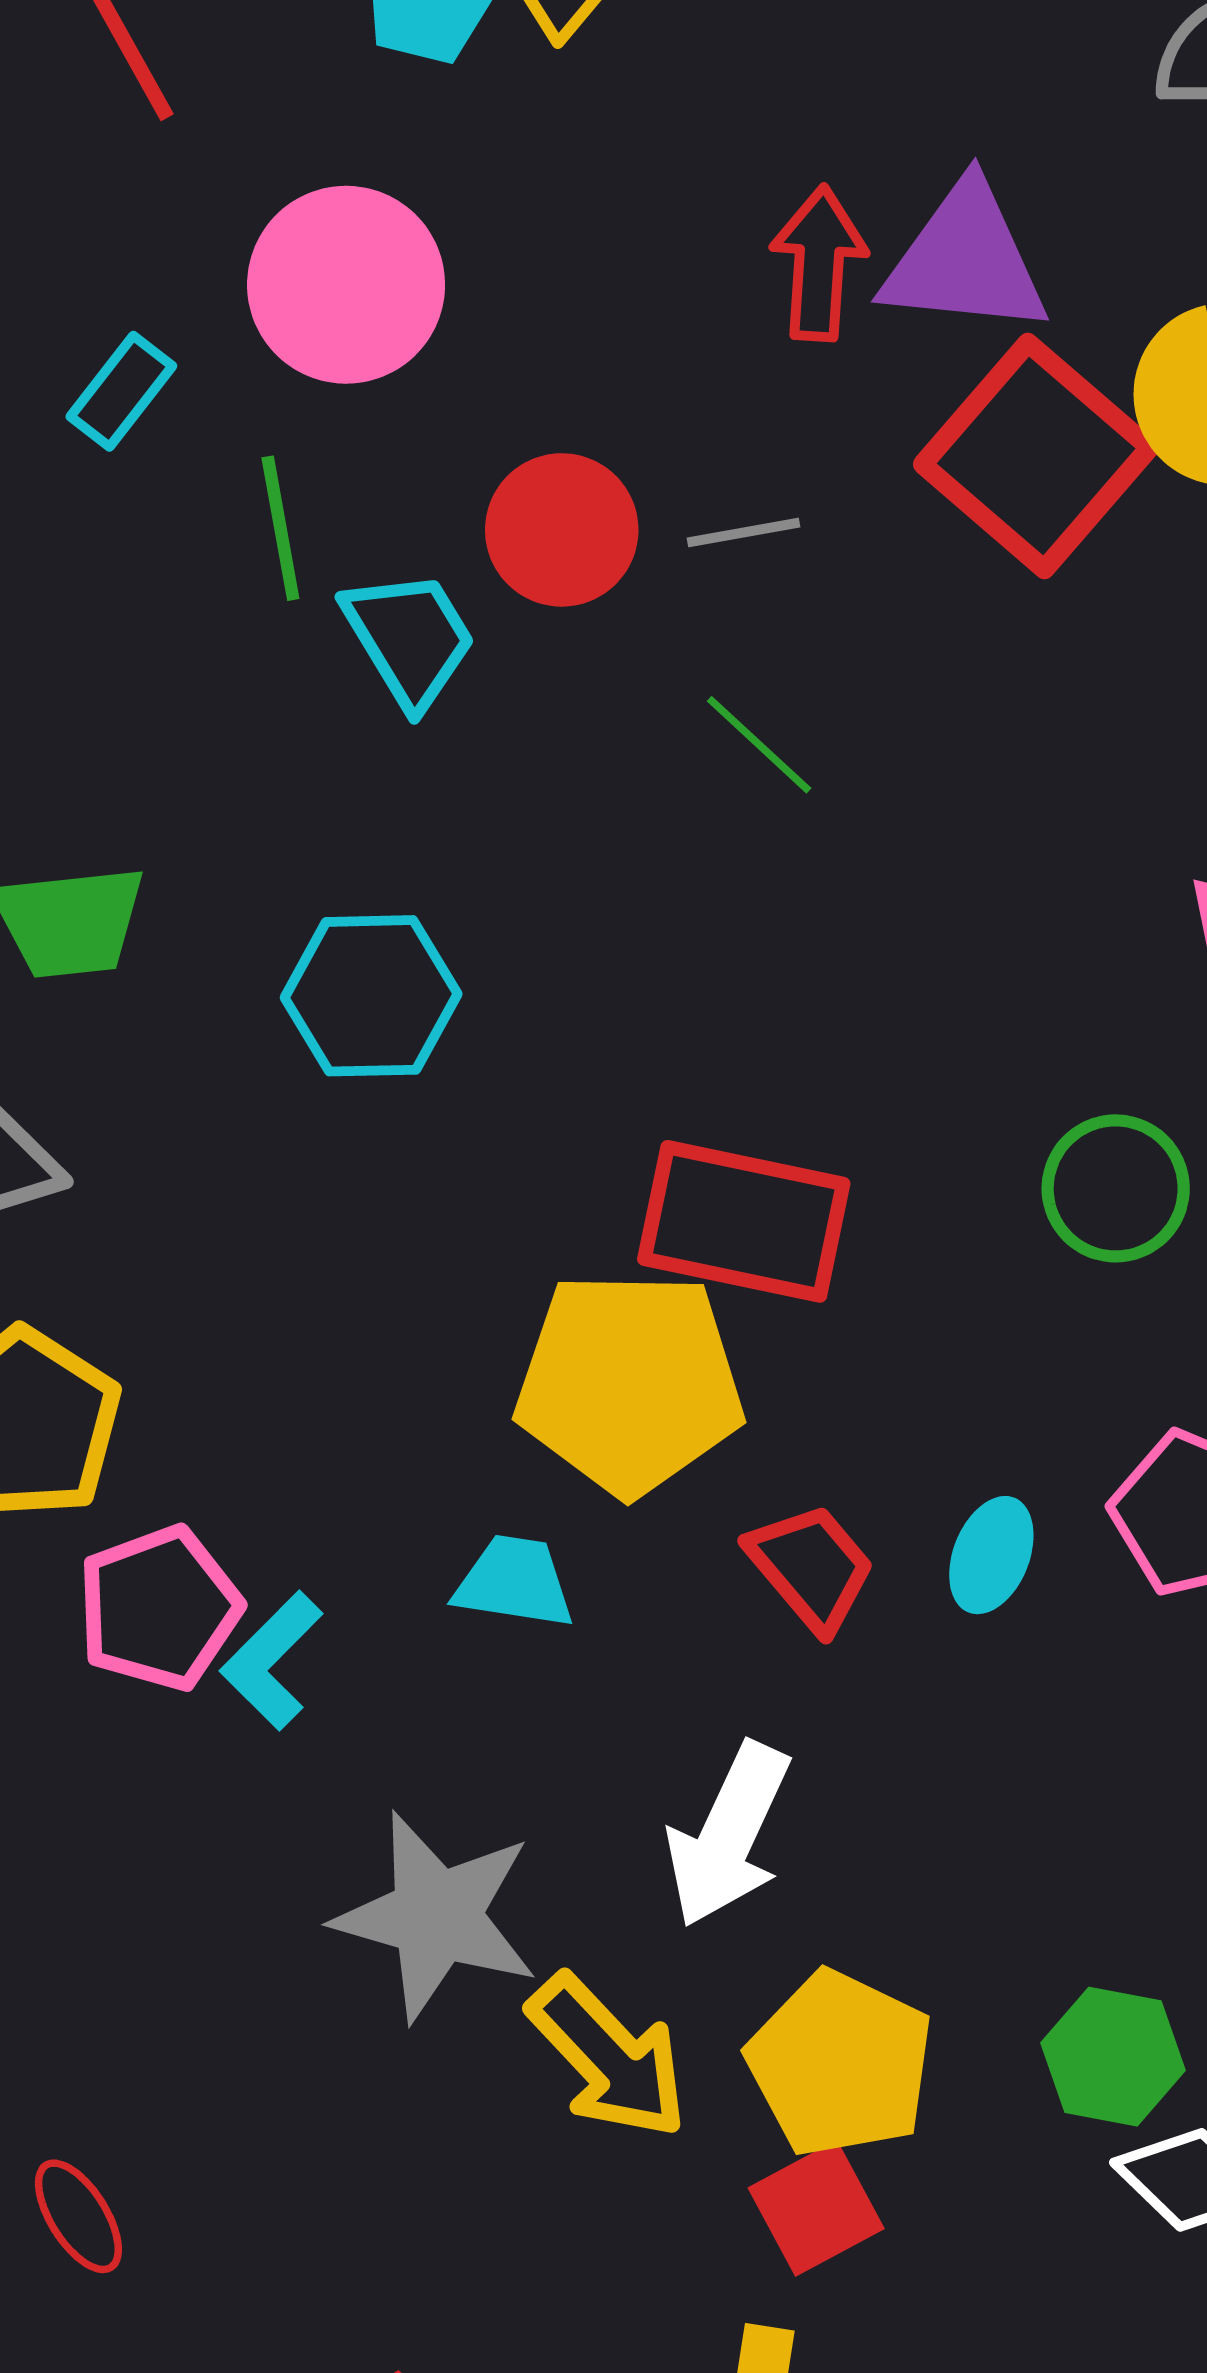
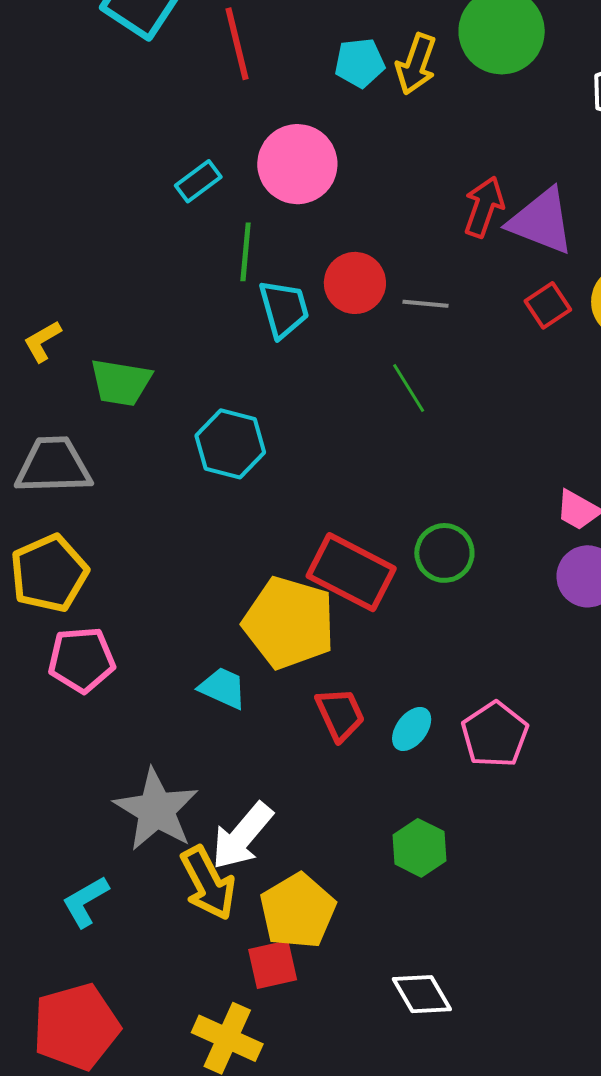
red square: (1036, 456) -> (548, 305), size x0.5
green circle: (1116, 1188) -> (444, 553), moved
cyan L-shape: (272, 1661) -> (85, 902), moved
white arrow: (728, 1835) -> (242, 836), moved
green hexagon: (1113, 2057) -> (420, 848), moved

